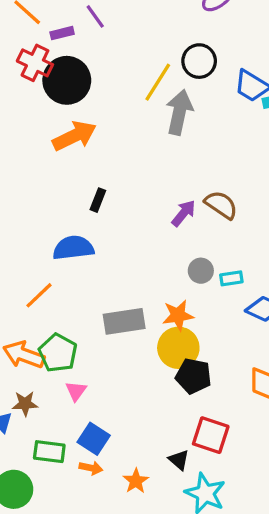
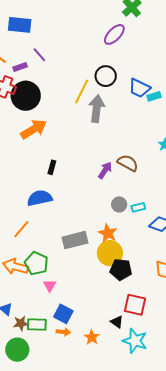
orange star: (178, 315) -> (108, 233), turned -30
brown star: (25, 404) -> (21, 323), moved

